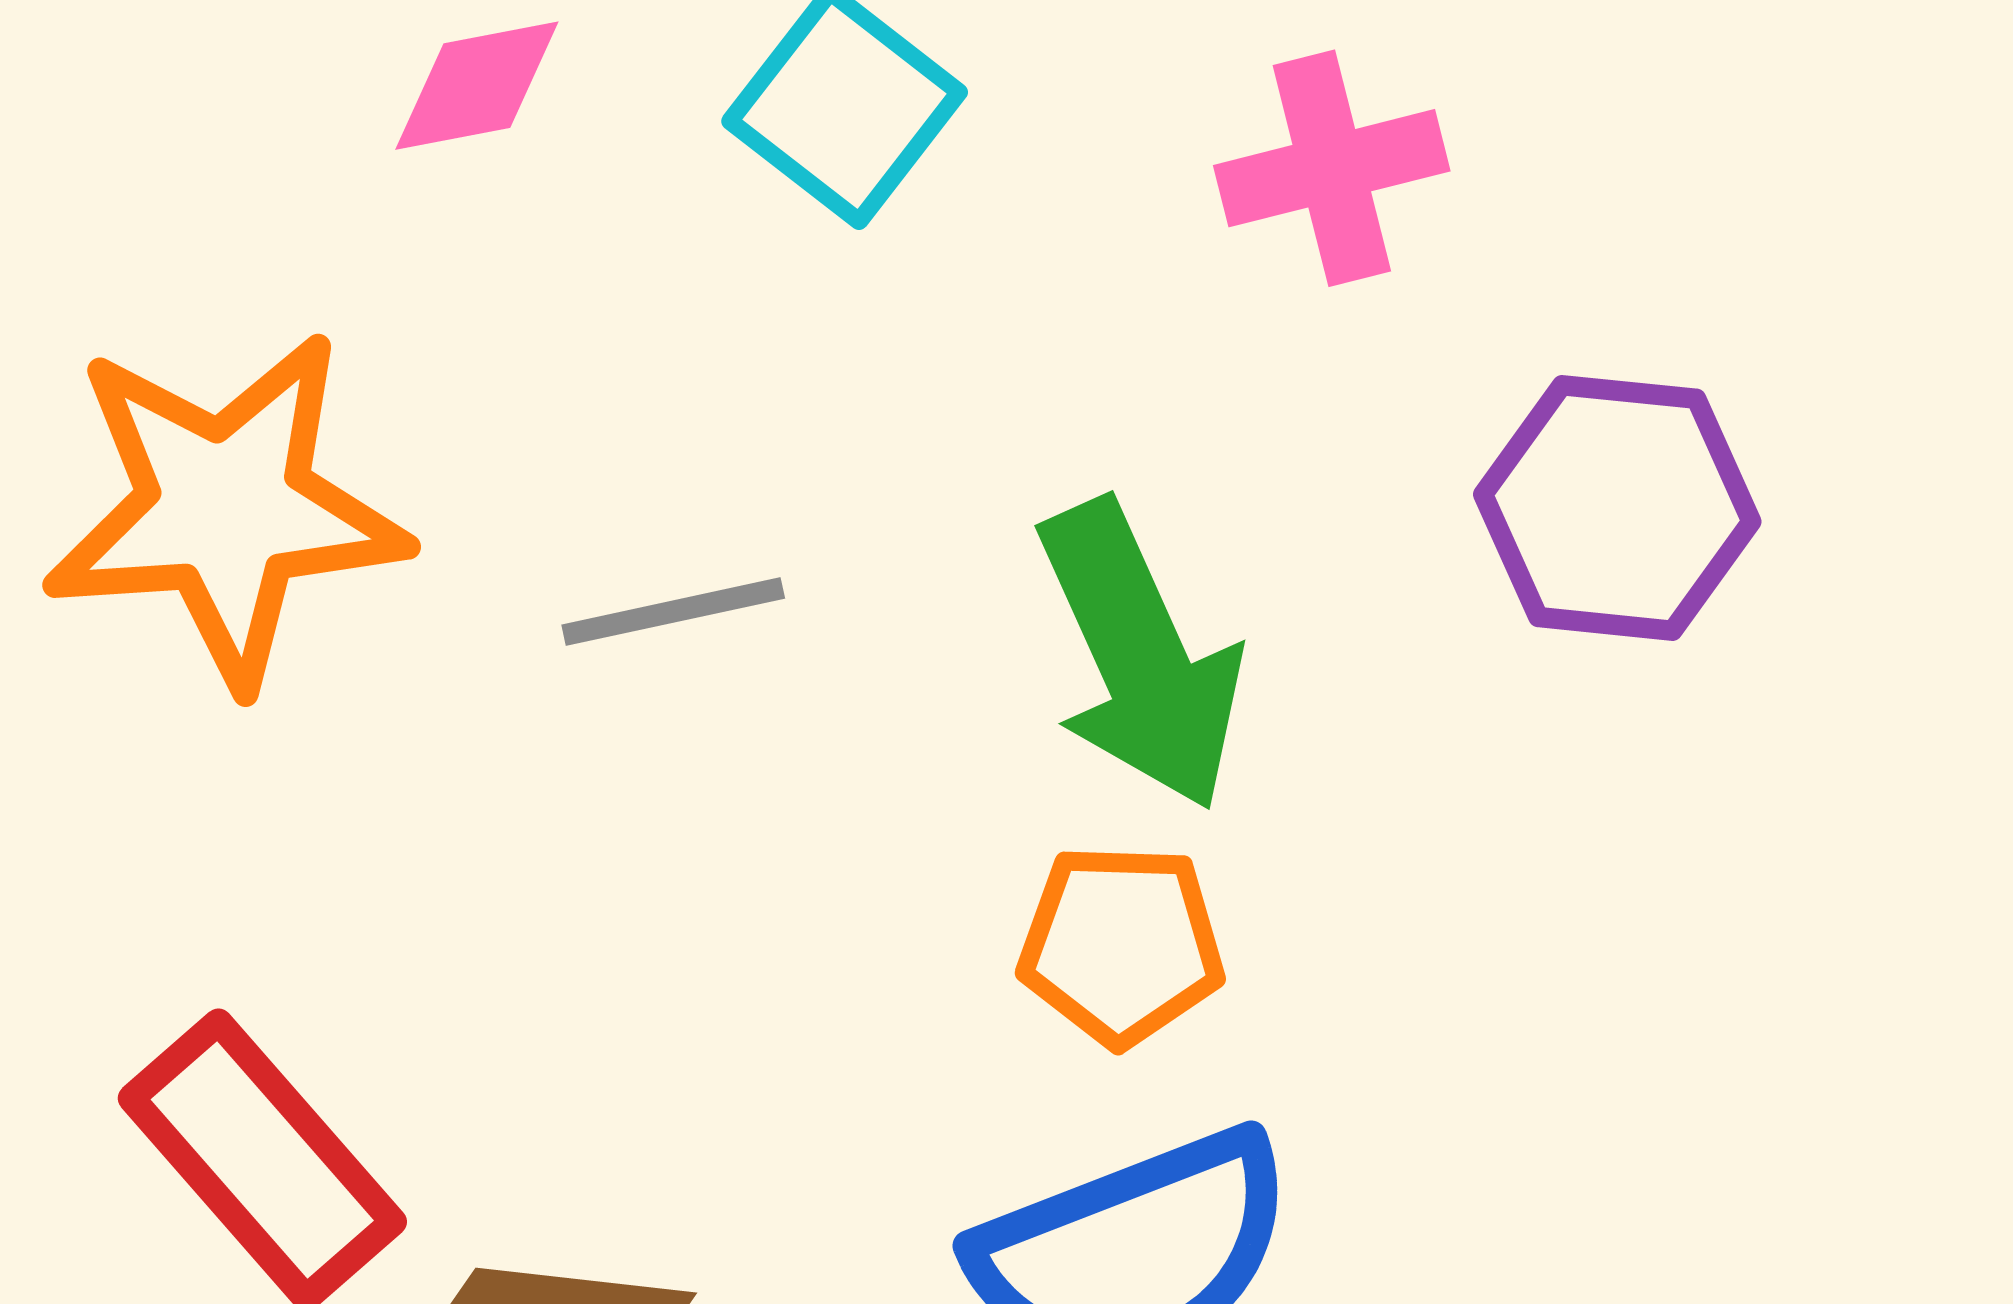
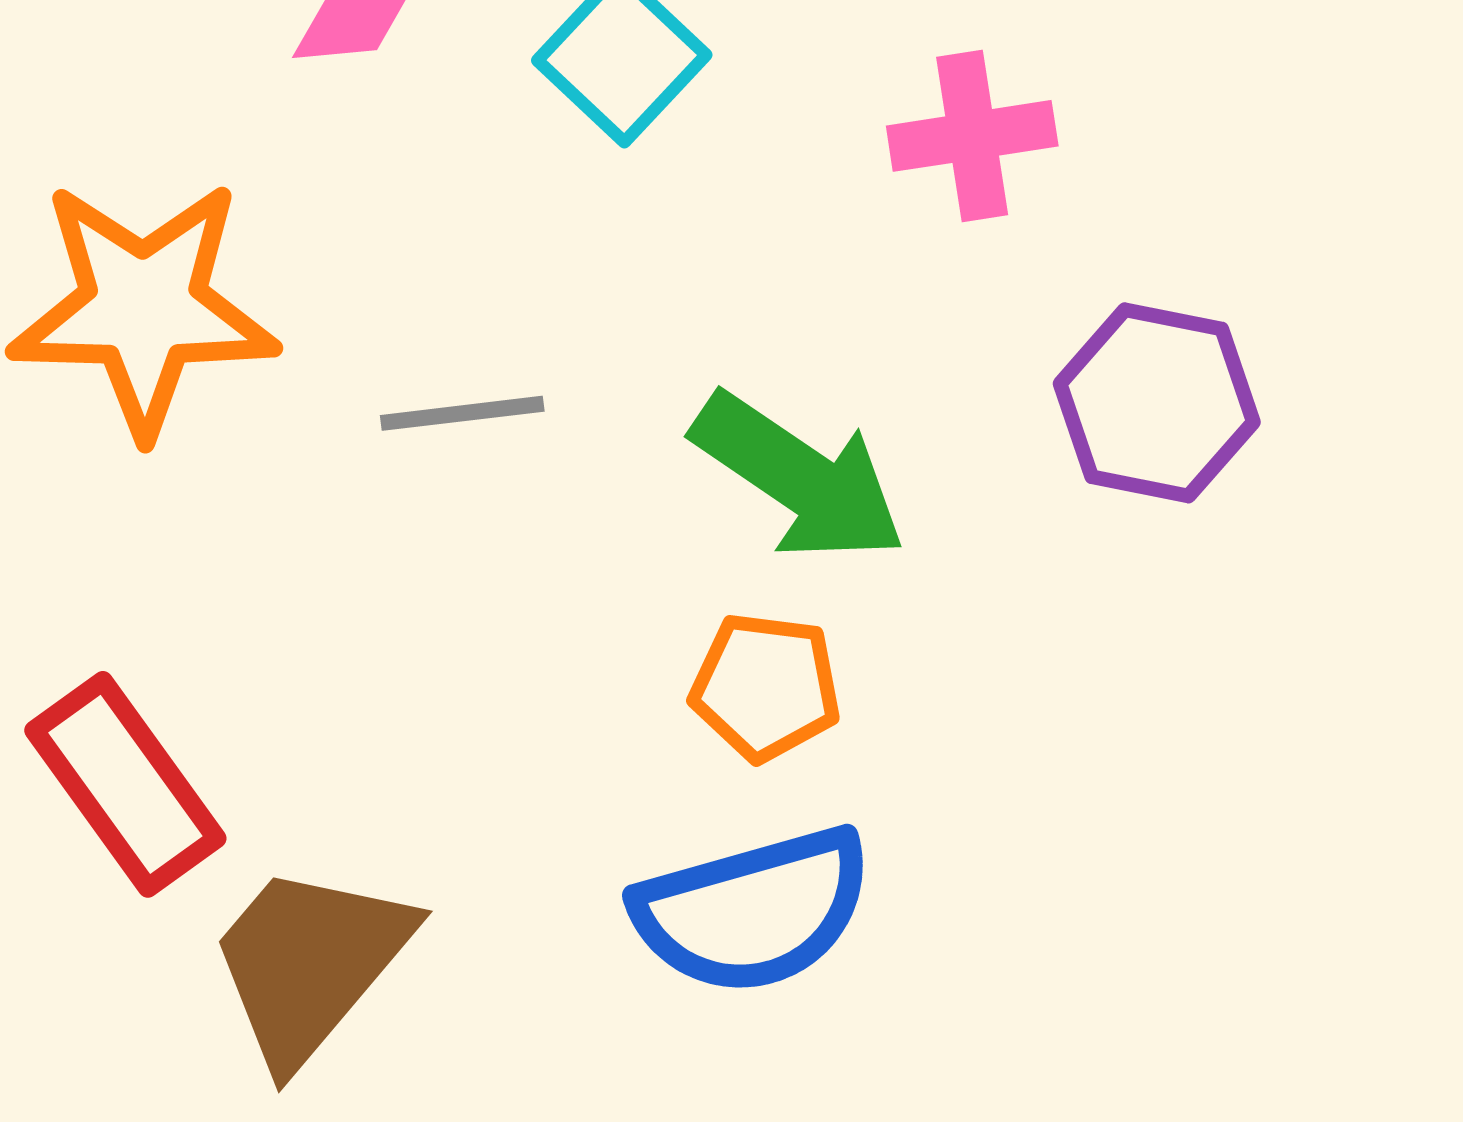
green arrow: (1140, 655) -> (799, 477), turned -37

